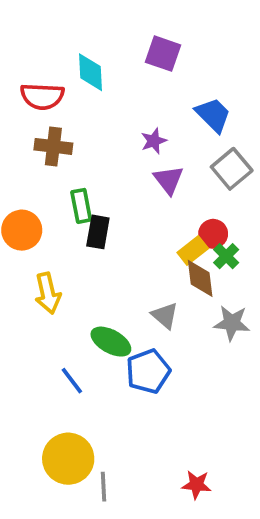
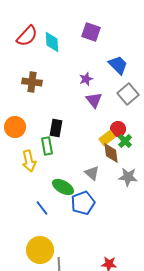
red semicircle: (42, 96) -> (27, 36), moved, turned -50
green rectangle: (81, 206) -> (47, 146), moved

